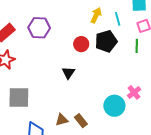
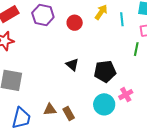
black pentagon: (106, 41) -> (105, 71), moved
red circle: (81, 44) -> (75, 23), moved
black triangle: (68, 73) -> (72, 65), moved, turned -32

